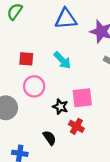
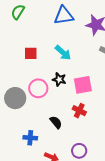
pink circle: (34, 86) -> (38, 88), moved
black star: (60, 107) -> (59, 79), moved

